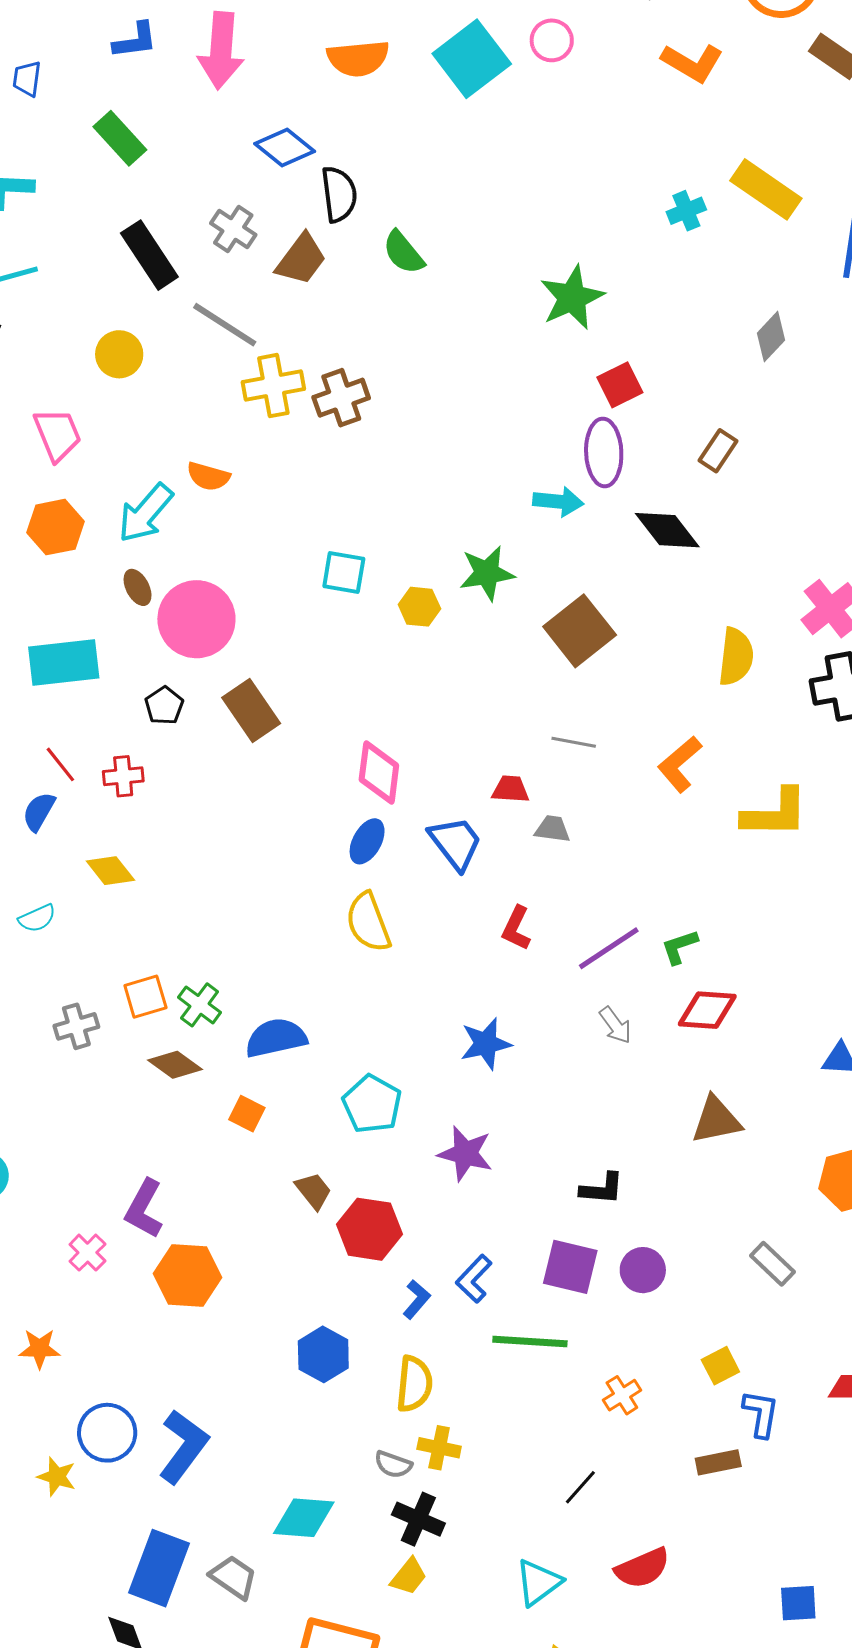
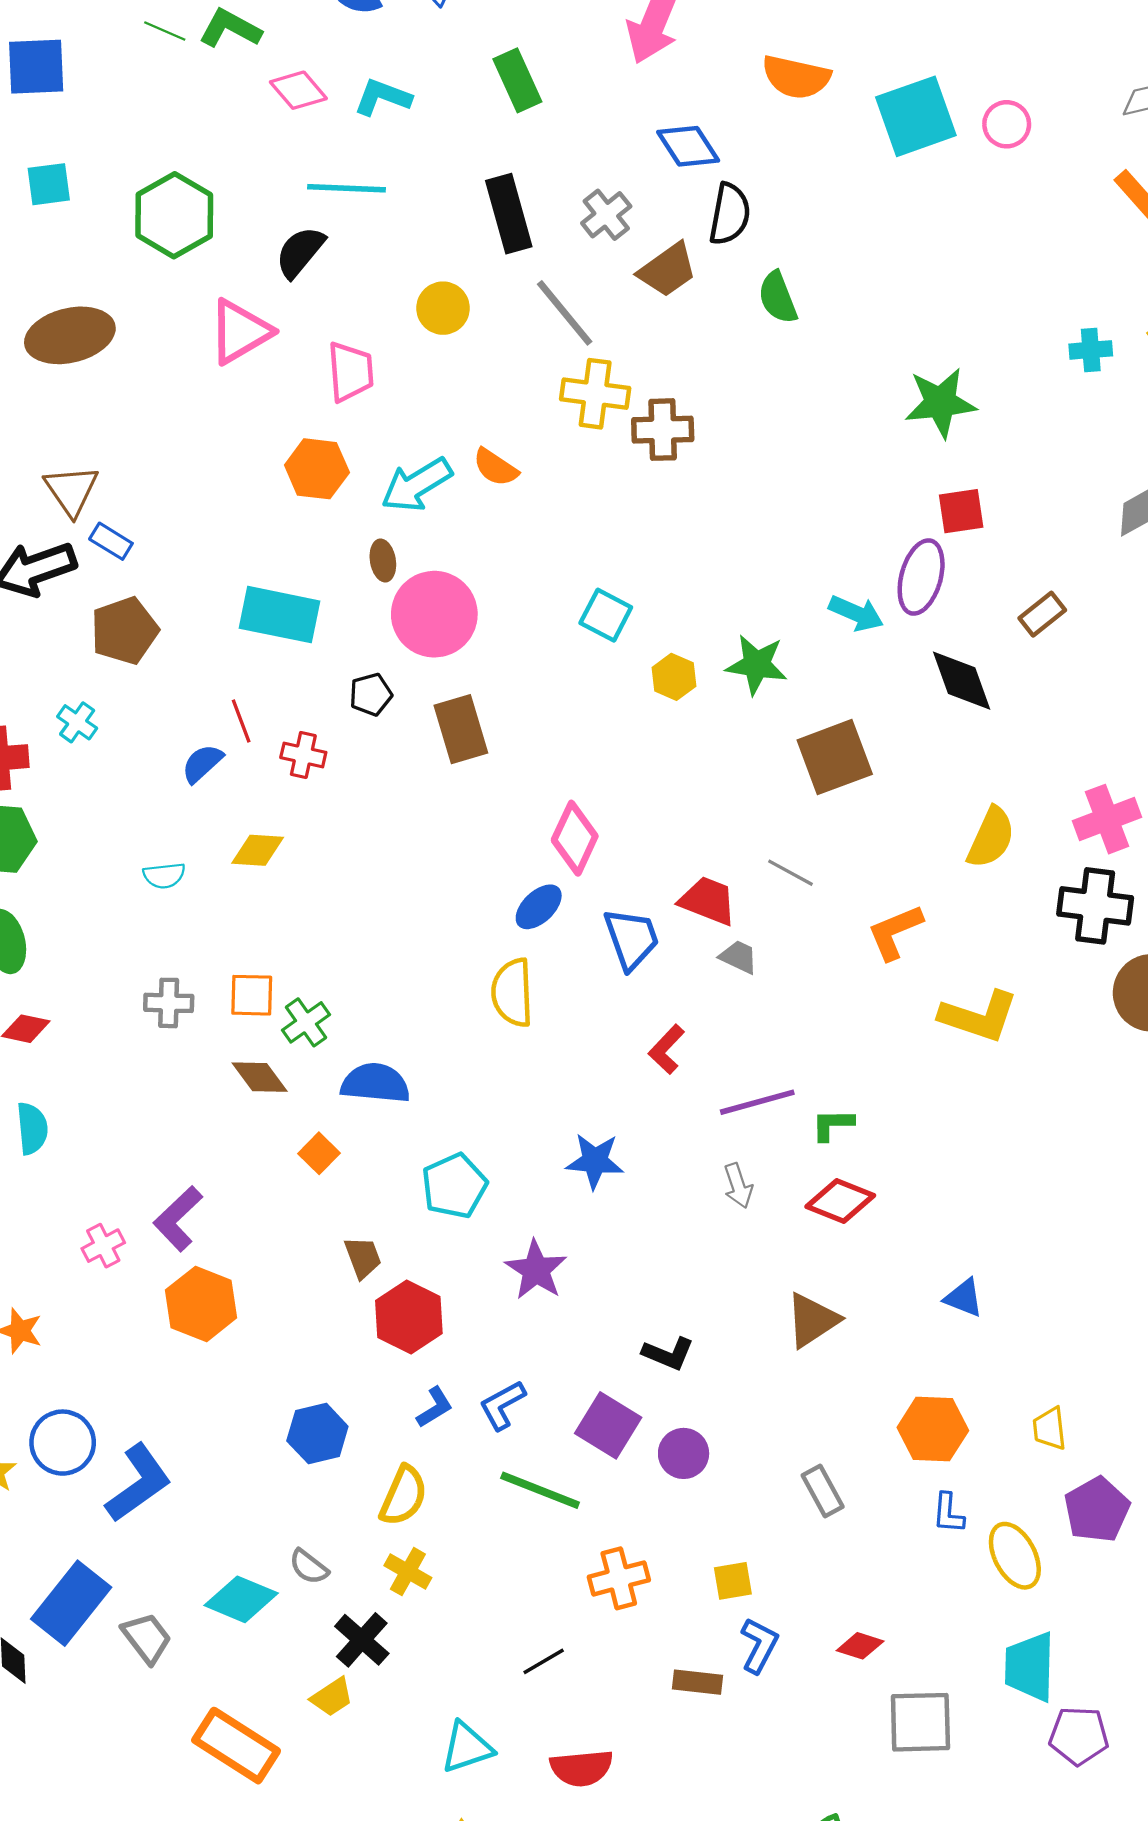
red trapezoid: (510, 789) -> (708, 901), size x1.4
yellow diamond: (110, 871) -> (258, 850), turned -66
brown triangle: (716, 1120) -> (812, 1320), turned -40
orange cross: (622, 1395) -> (619, 1578), size x1.4
gray semicircle: (393, 1464) -> (309, 1567), moved

